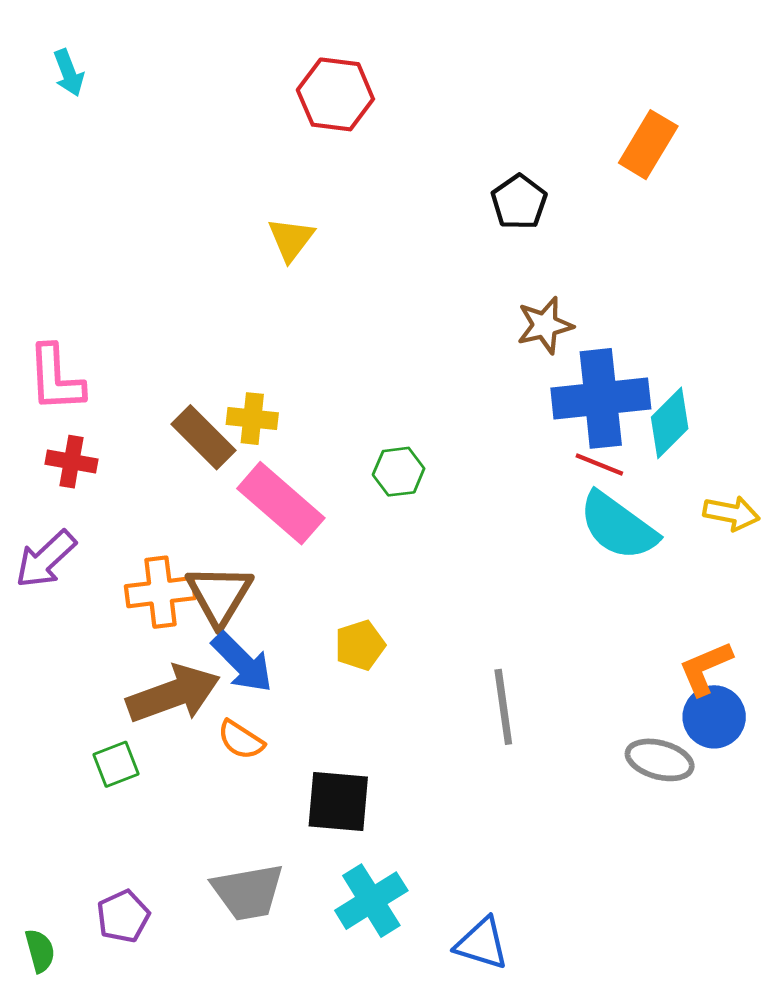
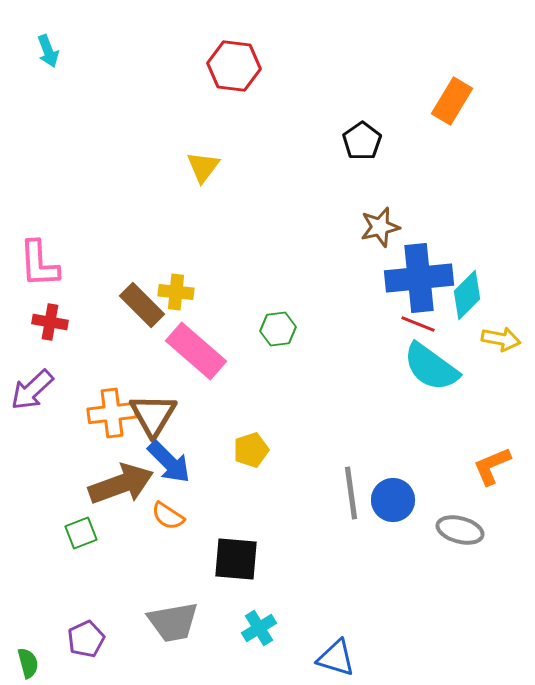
yellow arrow: (731, 513) -> (501, 339), moved
blue circle: (714, 717) -> (393, 500), moved
cyan cross: (371, 901) -> (259, 628), size x0.7

